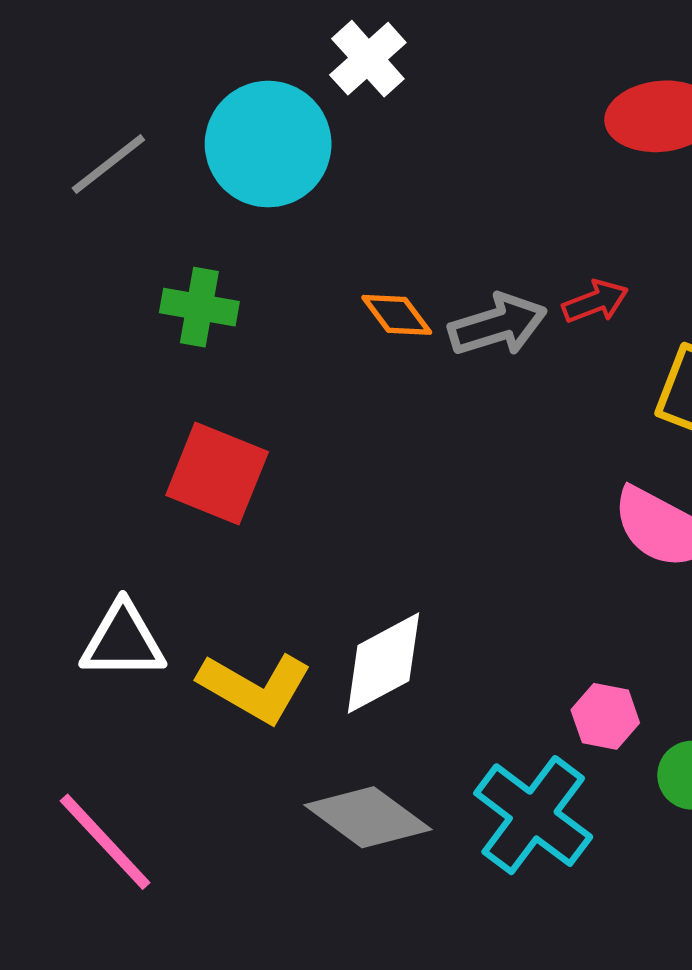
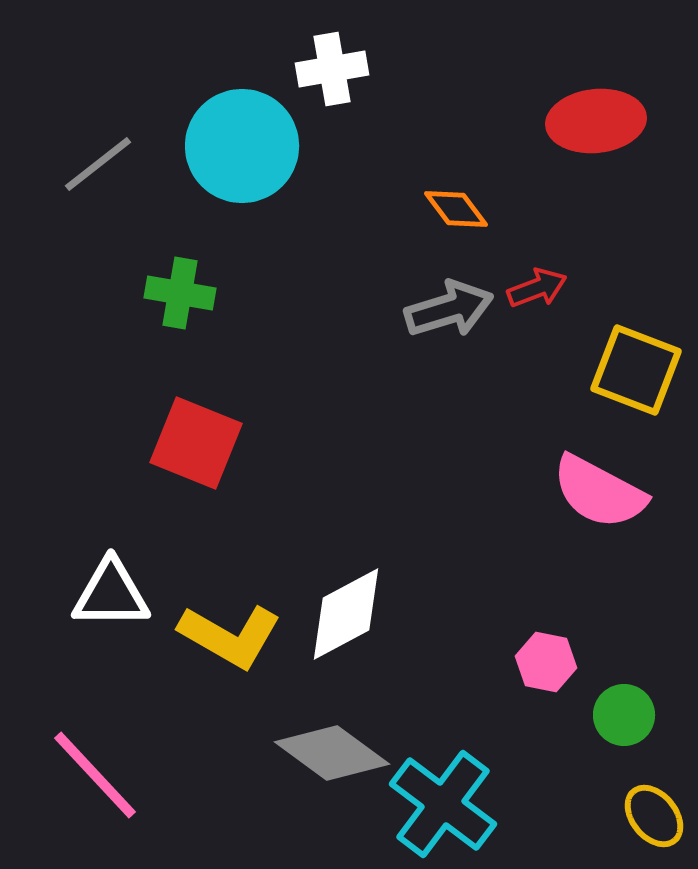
white cross: (368, 59) -> (332, 69), turned 32
orange diamond: (397, 315) -> (456, 209), moved
cyan cross: (533, 815) -> (443, 804), moved

